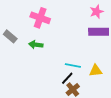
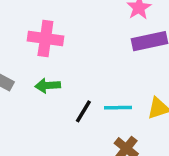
black line: (67, 78) -> (83, 111), moved

